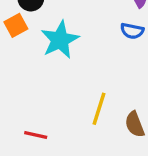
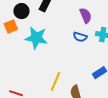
cyan star: (60, 40) -> (36, 38), turned 30

